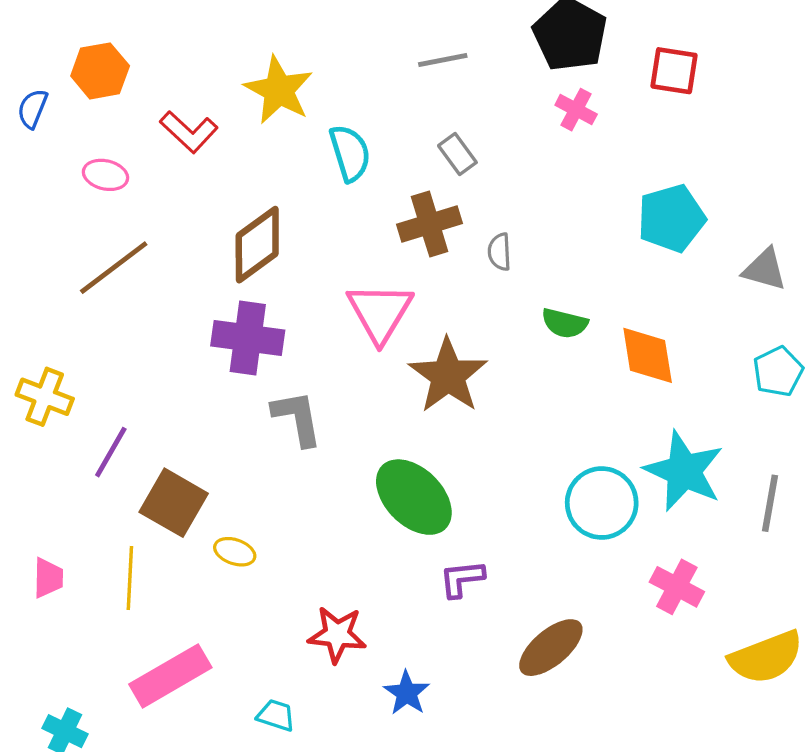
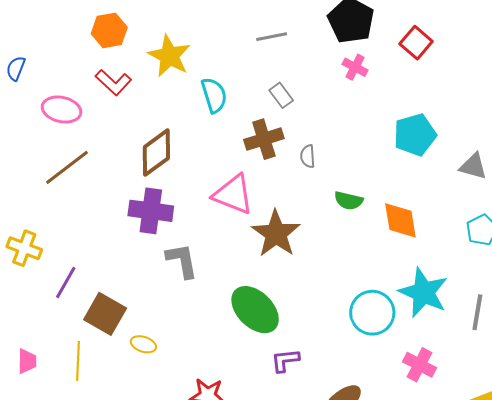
orange hexagon: (100, 71) -> (109, 30), moved
red square: (674, 71) -> (416, 43), turned 32
pink ellipse: (105, 175) -> (62, 110), size x1.4
pink triangle: (380, 312) -> (233, 194), turned -39

